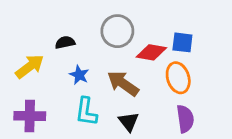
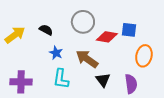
black semicircle: (65, 42) -> (46, 30), turned 40
yellow arrow: (30, 66) -> (15, 35), moved
orange ellipse: (178, 78) -> (144, 56), moved, turned 30
black triangle: (129, 122) -> (103, 80), moved

